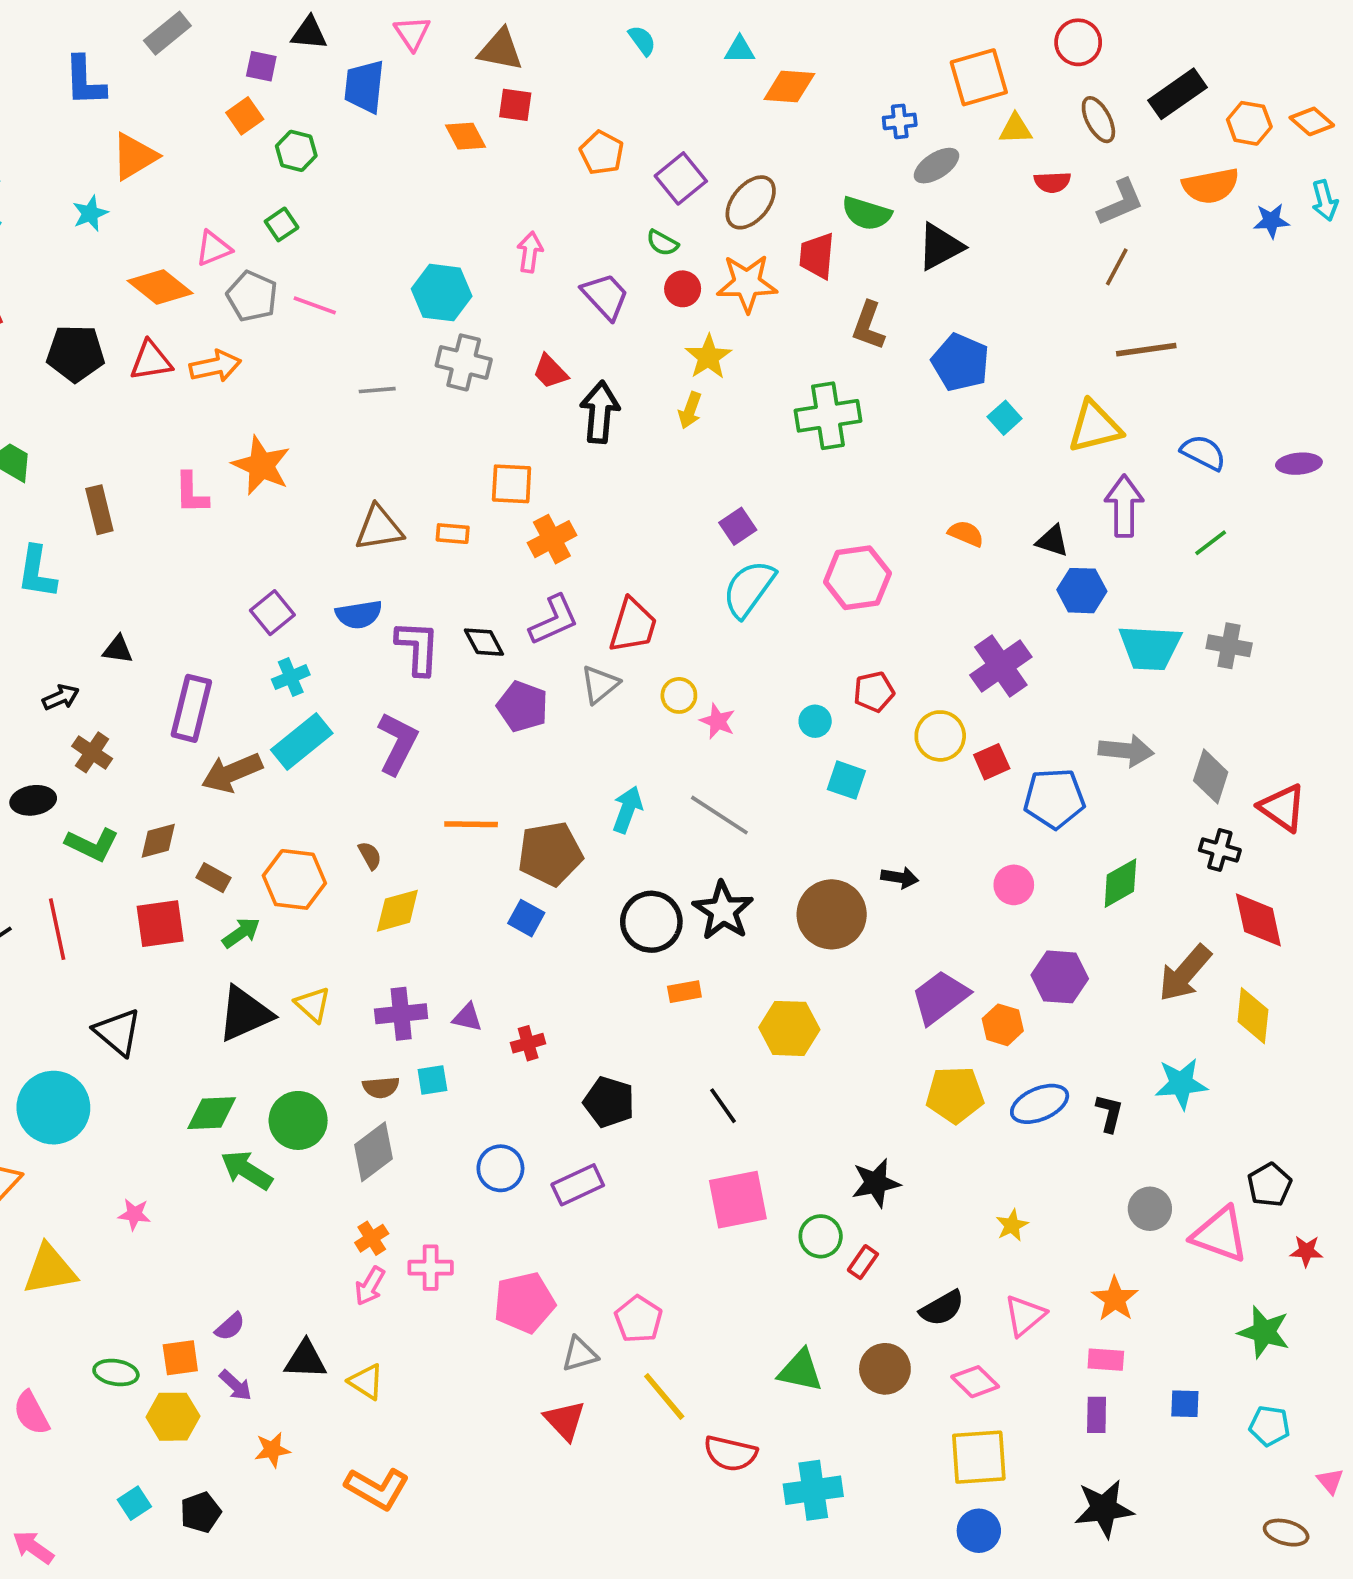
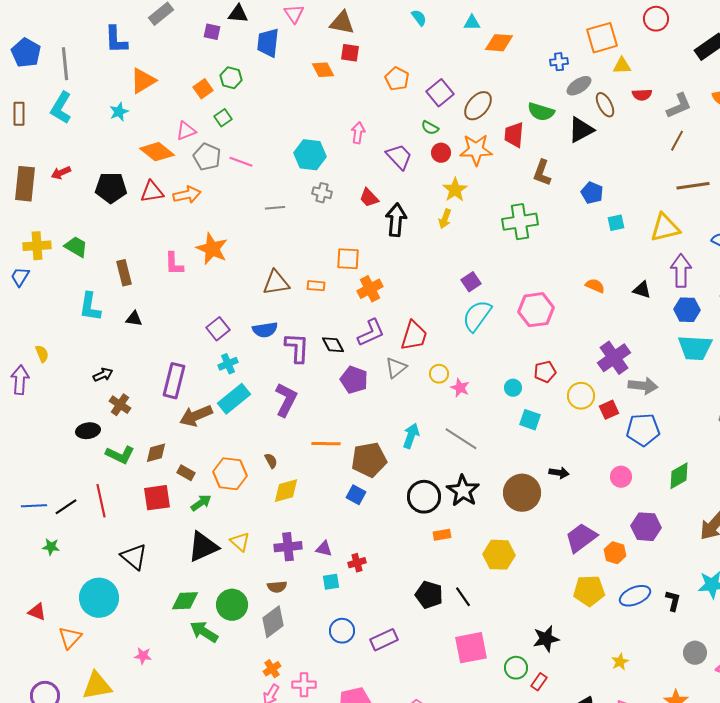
orange square: (245, 116) -> (203, 89), moved
brown ellipse: (1098, 120) -> (605, 105), moved
gray cross: (464, 362) -> (322, 193), size x0.7
blue pentagon: (960, 362) -> (592, 193), size x0.7
cyan square: (1005, 418) -> (616, 223), turned 30
blue hexagon: (1082, 591) -> (687, 310), moved
black triangle: (118, 649) -> (134, 319), moved
gray arrow: (1126, 751) -> (643, 386), moved
cyan square: (432, 1080) -> (331, 582), moved
black pentagon: (609, 1102) -> (429, 595), moved

